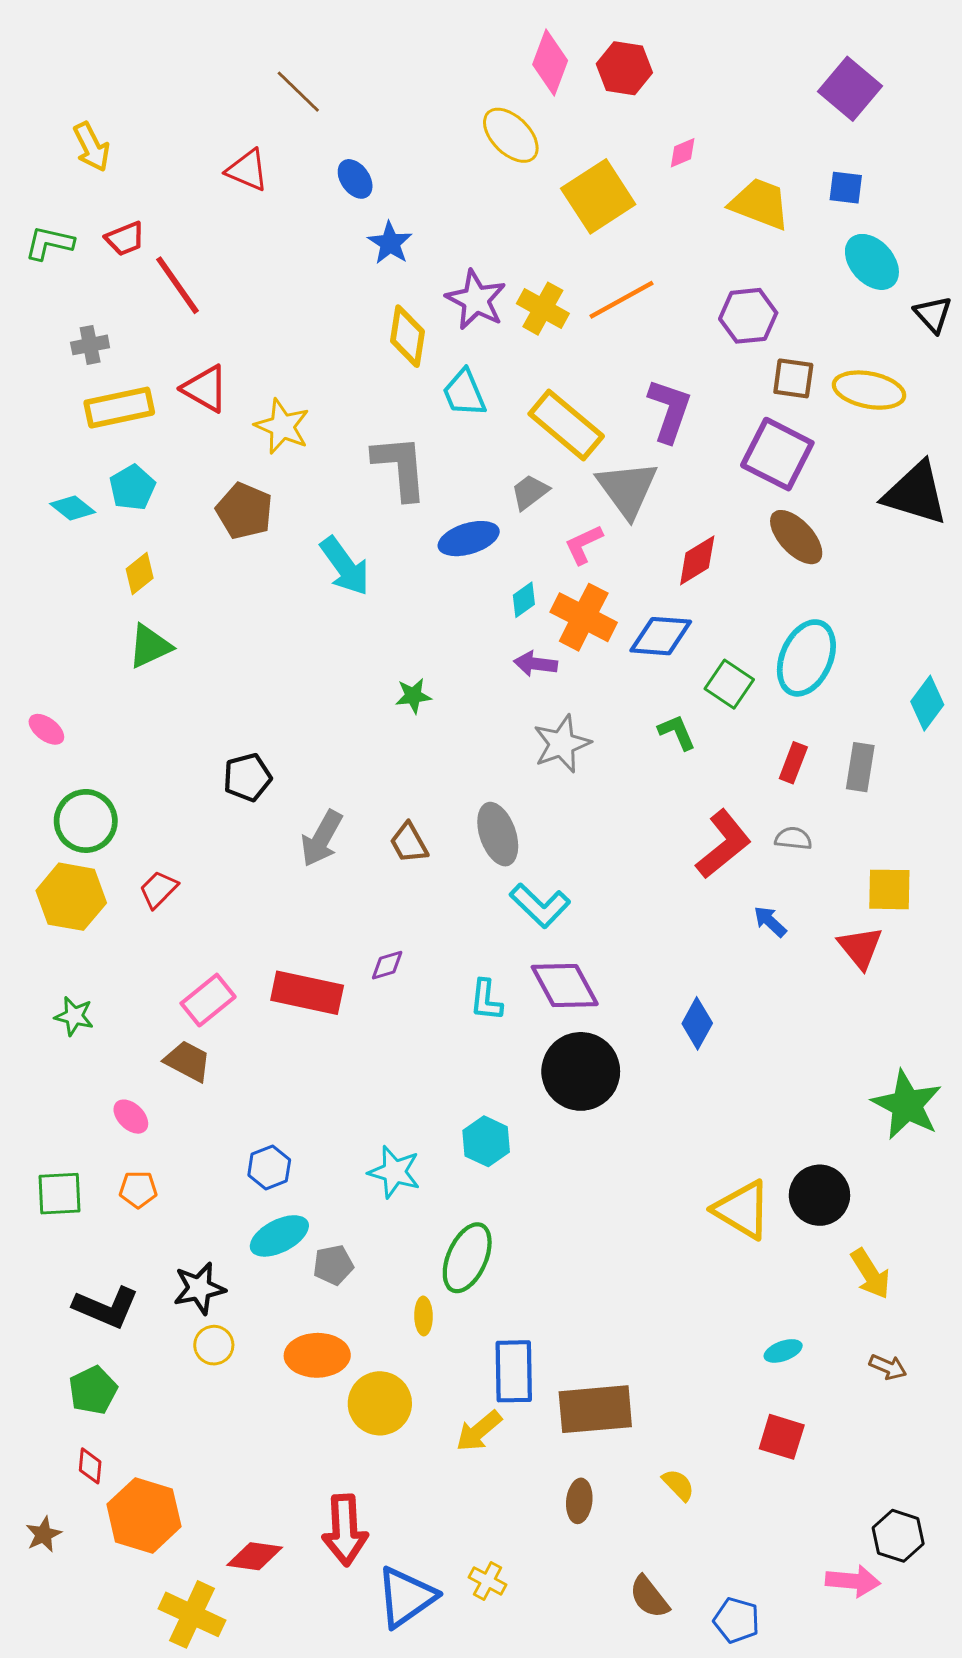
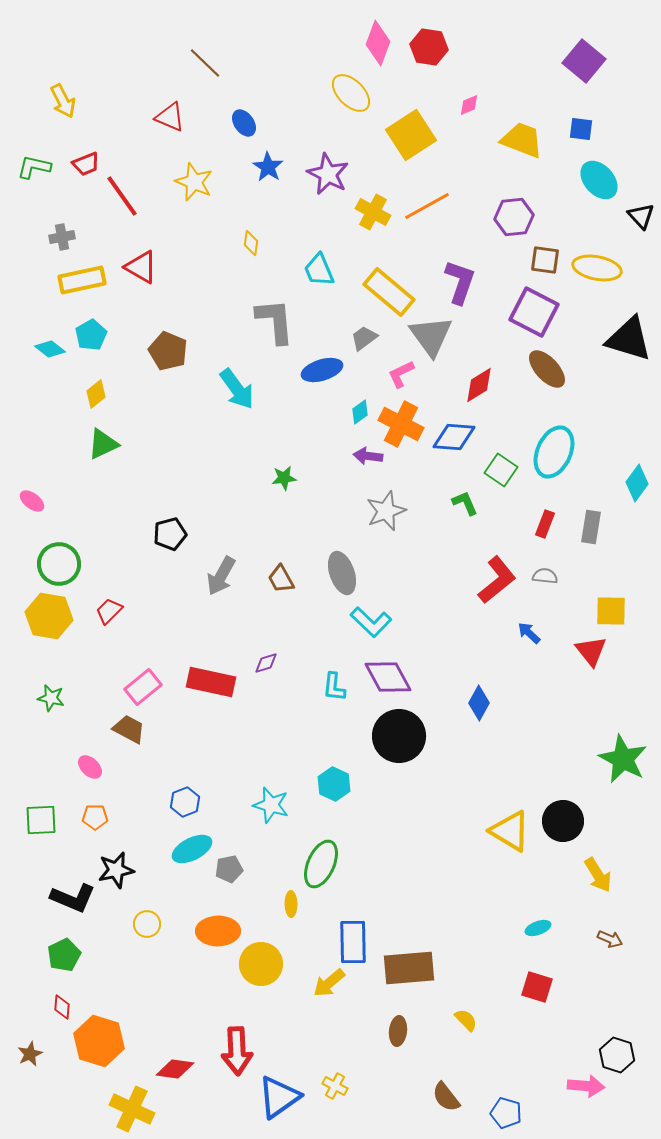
purple star: (476, 300) -> (328, 174), moved
yellow diamond: (407, 336) -> (251, 243), moved, size x0.6
yellow star: (282, 426) -> (194, 182), moved
black star: (199, 1288) -> (116, 870), moved

